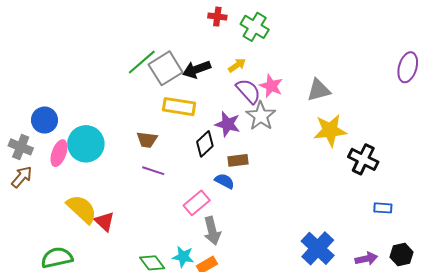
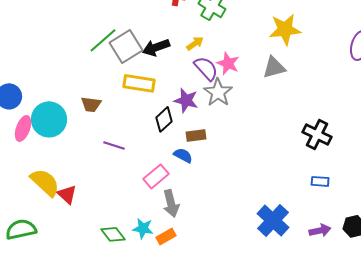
yellow star: (330, 130) -> (285, 29), moved
brown trapezoid: (147, 140) -> (91, 104), moved
blue rectangle: (383, 208) -> (320, 181), moved

